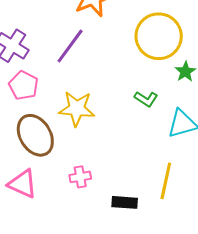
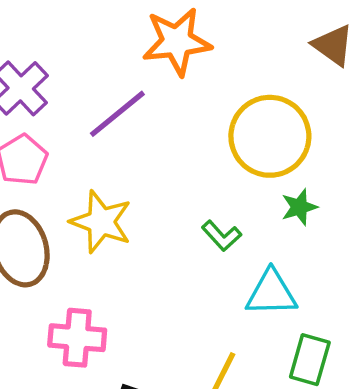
pink cross: (80, 177) -> (77, 338), size x1.5

